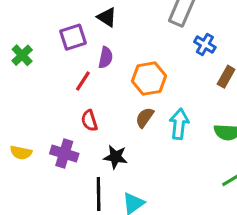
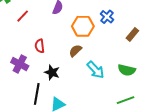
blue cross: (205, 45) -> (107, 17), moved
red line: (83, 81) -> (23, 16), moved
cyan arrow: (179, 124) -> (95, 70), moved, turned 120

